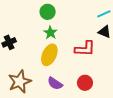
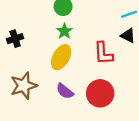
red L-shape: (85, 49) -> (103, 53), turned 80
red circle: (85, 83) -> (100, 93), size x1.5

